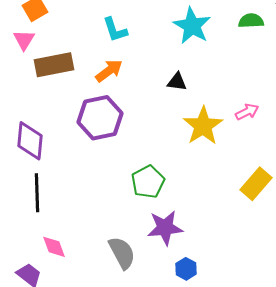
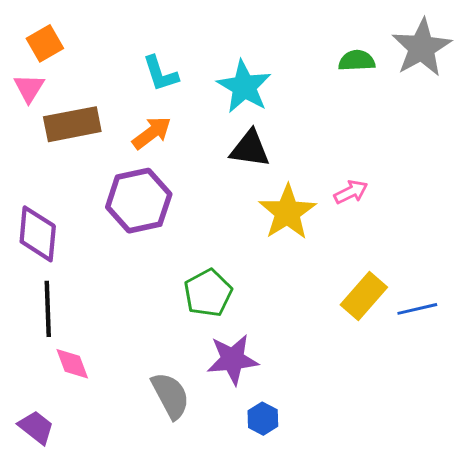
cyan star: (192, 26) -> (244, 87), moved
black triangle: (177, 82) -> (250, 149), size x1.4
pink diamond: (54, 247) -> (72, 364), moved

